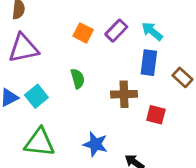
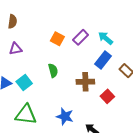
purple triangle: (23, 48) -> (16, 49), size x0.6
blue rectangle: (149, 63) -> (103, 60), turned 30
red square: (156, 115) -> (107, 96), turned 32

